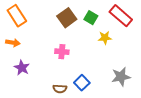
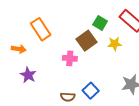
orange rectangle: (17, 16) -> (41, 29), moved
brown square: (67, 18) -> (86, 41), moved

